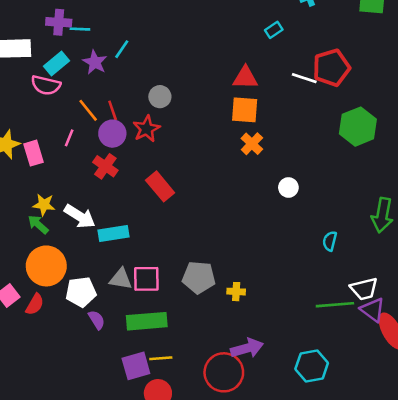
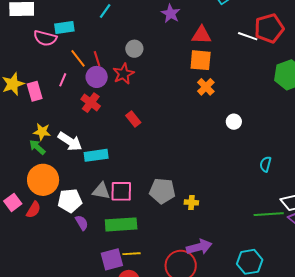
purple star: (95, 62) -> (171, 14), moved
cyan rectangle: (56, 64) -> (64, 27), moved, turned 30
red rectangle: (160, 186) -> (133, 119), size x0.7

